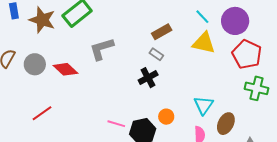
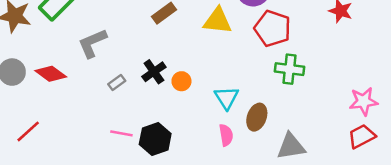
gray rectangle: (156, 54) -> (117, 82), moved, turned -64
orange circle: (166, 117) -> (181, 81), moved

